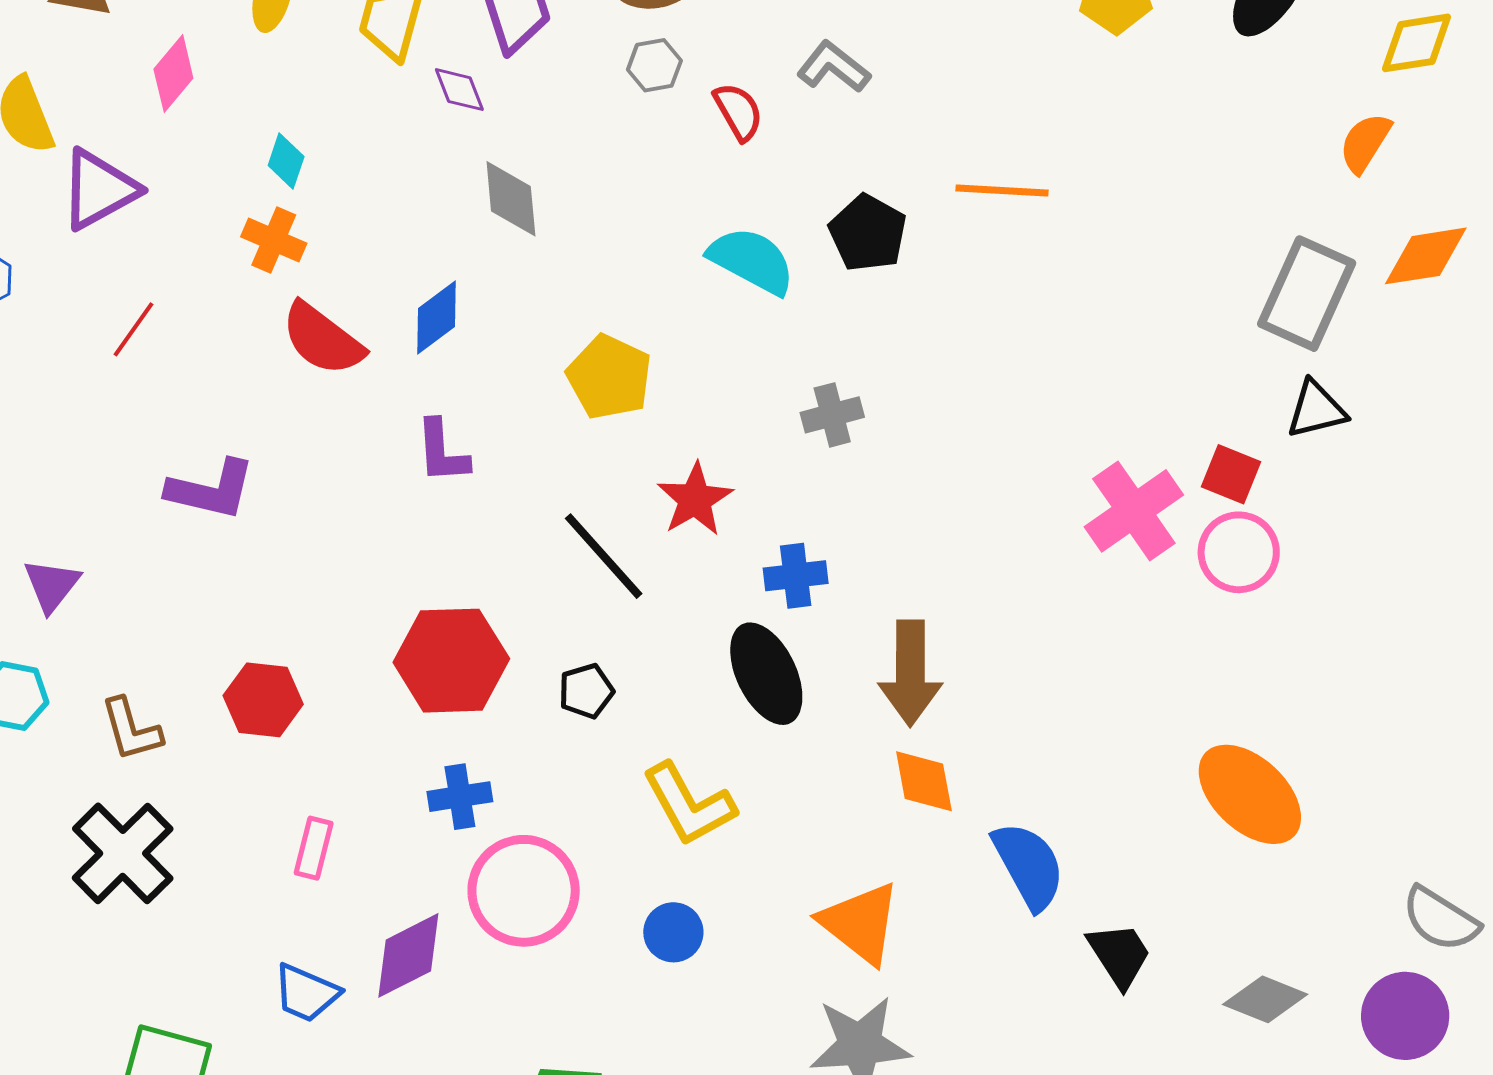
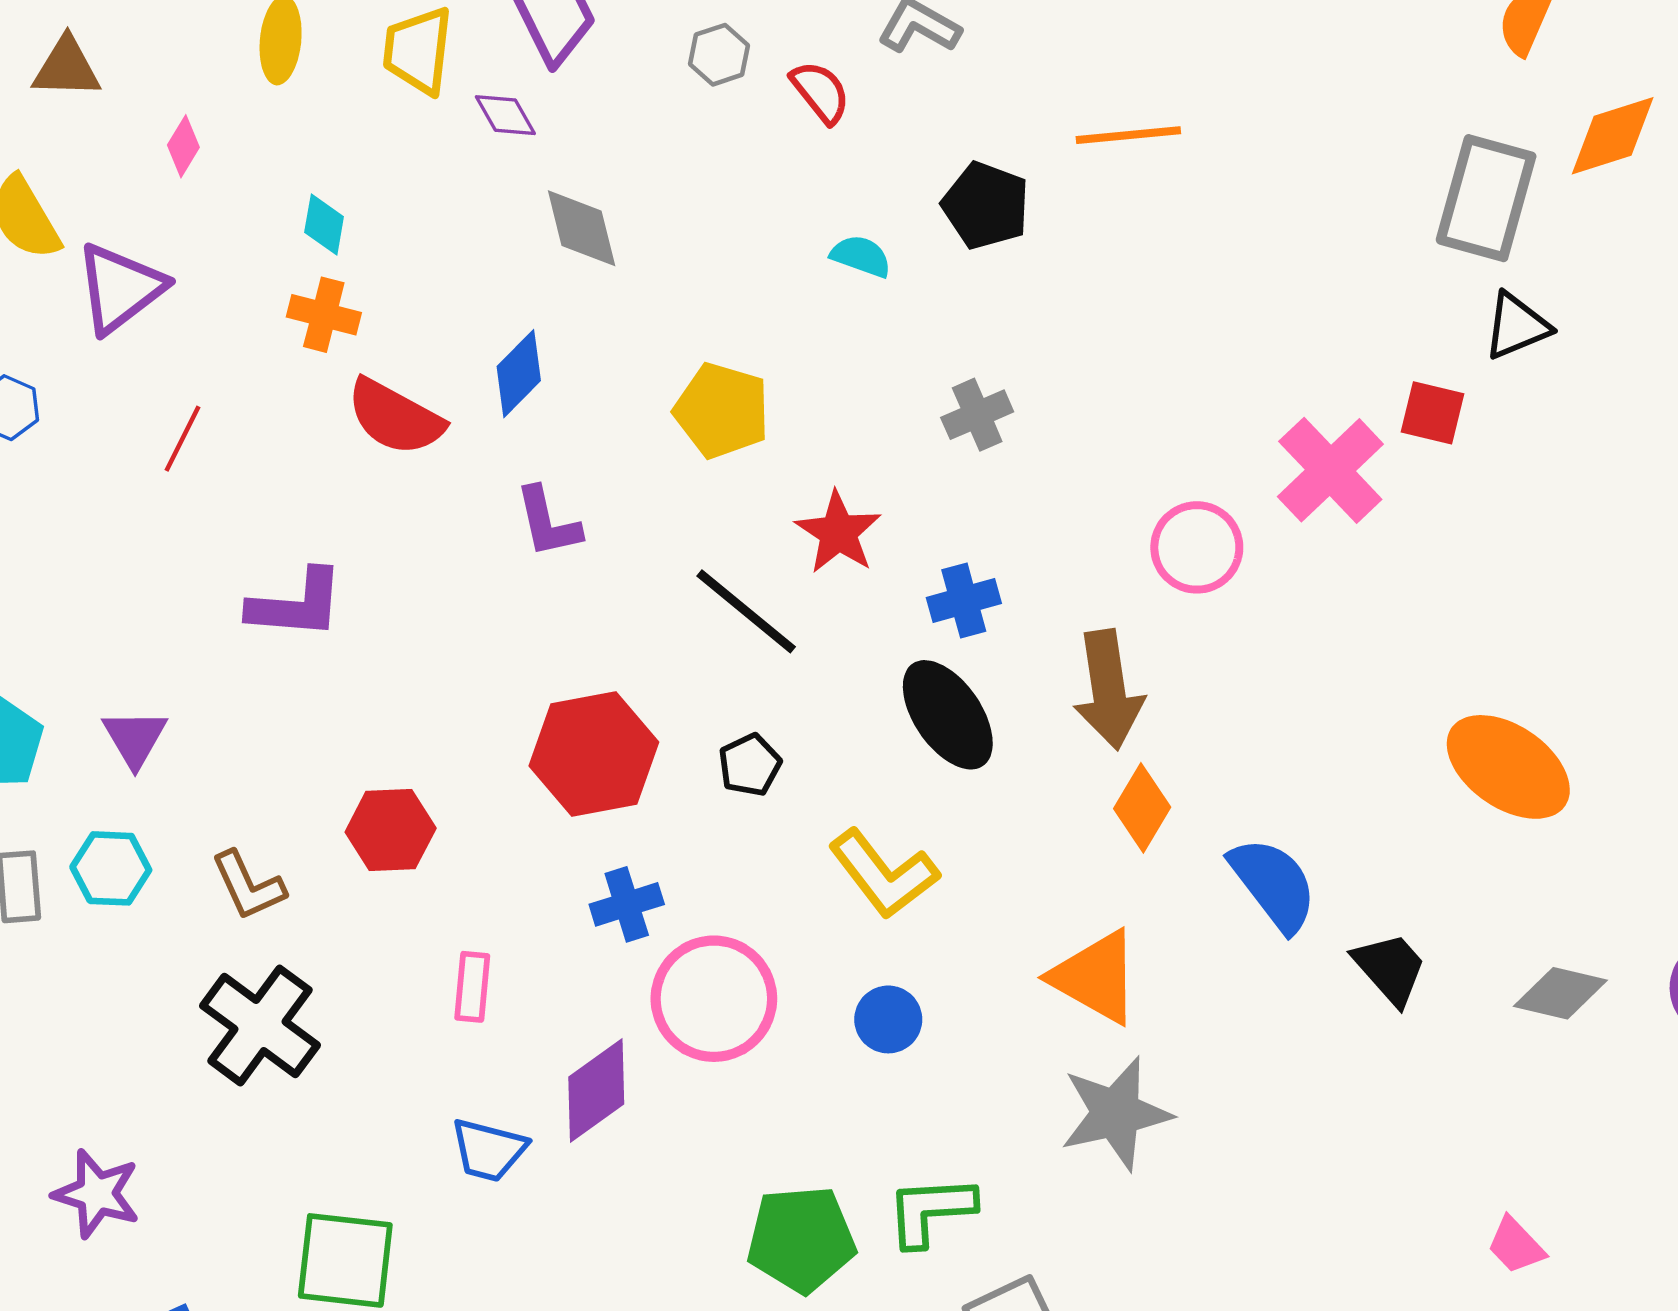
pink diamond: (173, 74) -> (183, 146), size x0.7
cyan semicircle: (752, 261) -> (861, 256), size x0.6
pink circle: (1239, 552) -> (1197, 547), moved
orange diamond: (924, 781) -> (1142, 808), turned 50

